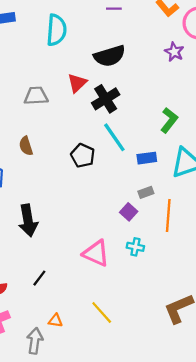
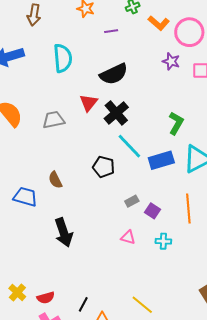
brown semicircle: (26, 146) -> (55, 180), moved
blue rectangle: (147, 158) -> (161, 160), size x1.4
gray rectangle: (146, 192) -> (132, 201), moved
pink triangle: (96, 253) -> (128, 237), moved, size x0.6
black line: (39, 278) -> (83, 304), moved

